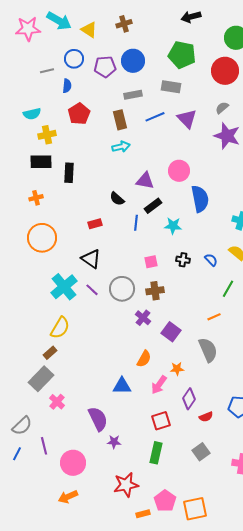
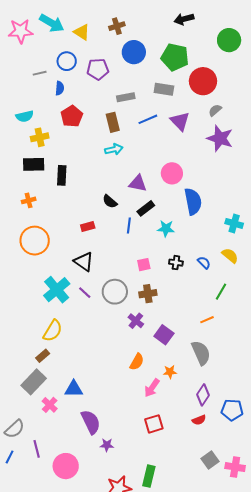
blue circle: (133, 61) -> (134, 52), moved
red circle: (225, 71) -> (203, 81), moved
blue triangle: (122, 386) -> (74, 389), moved
purple diamond: (189, 399) -> (203, 395), moved
gray square: (201, 452) -> (210, 460), moved
green rectangle: (156, 453) -> (149, 476), moved

